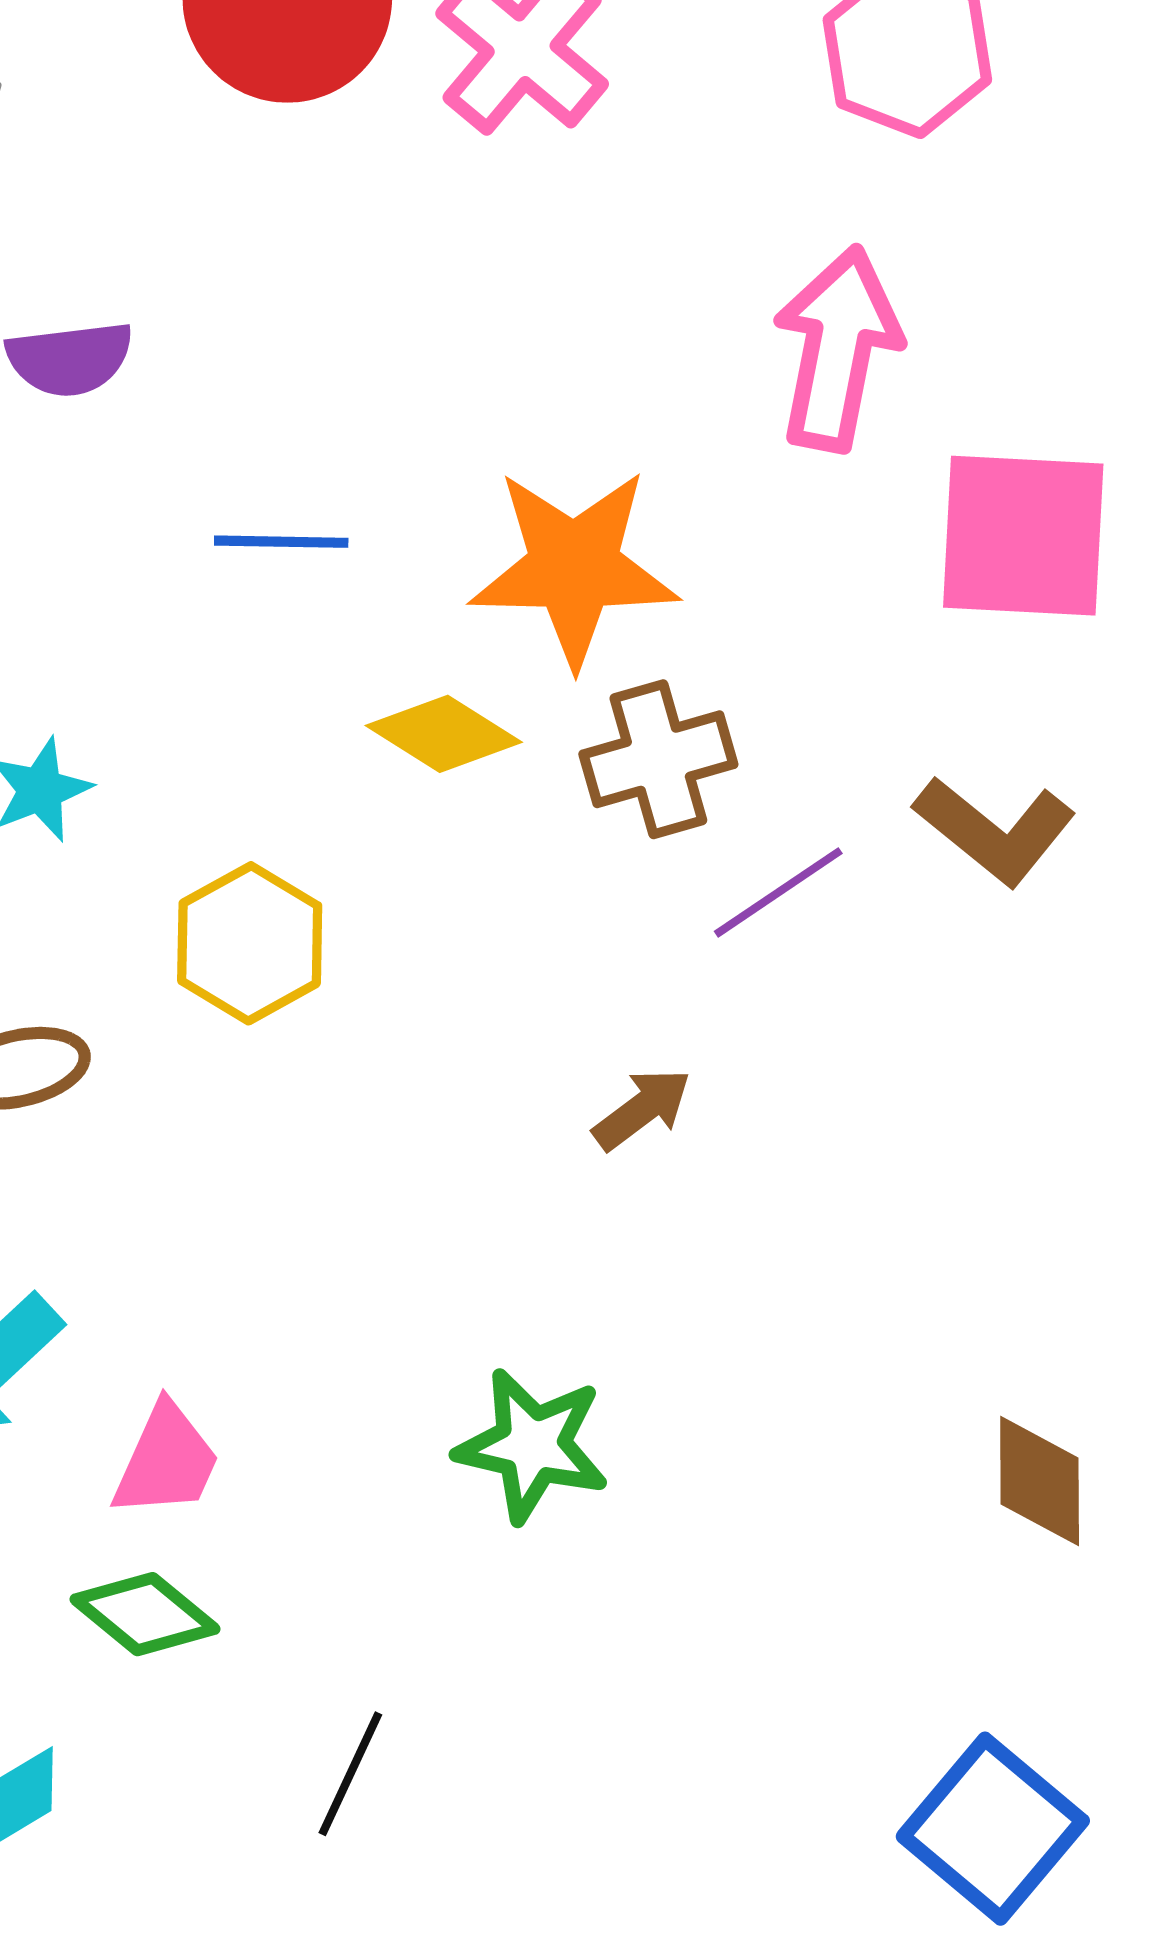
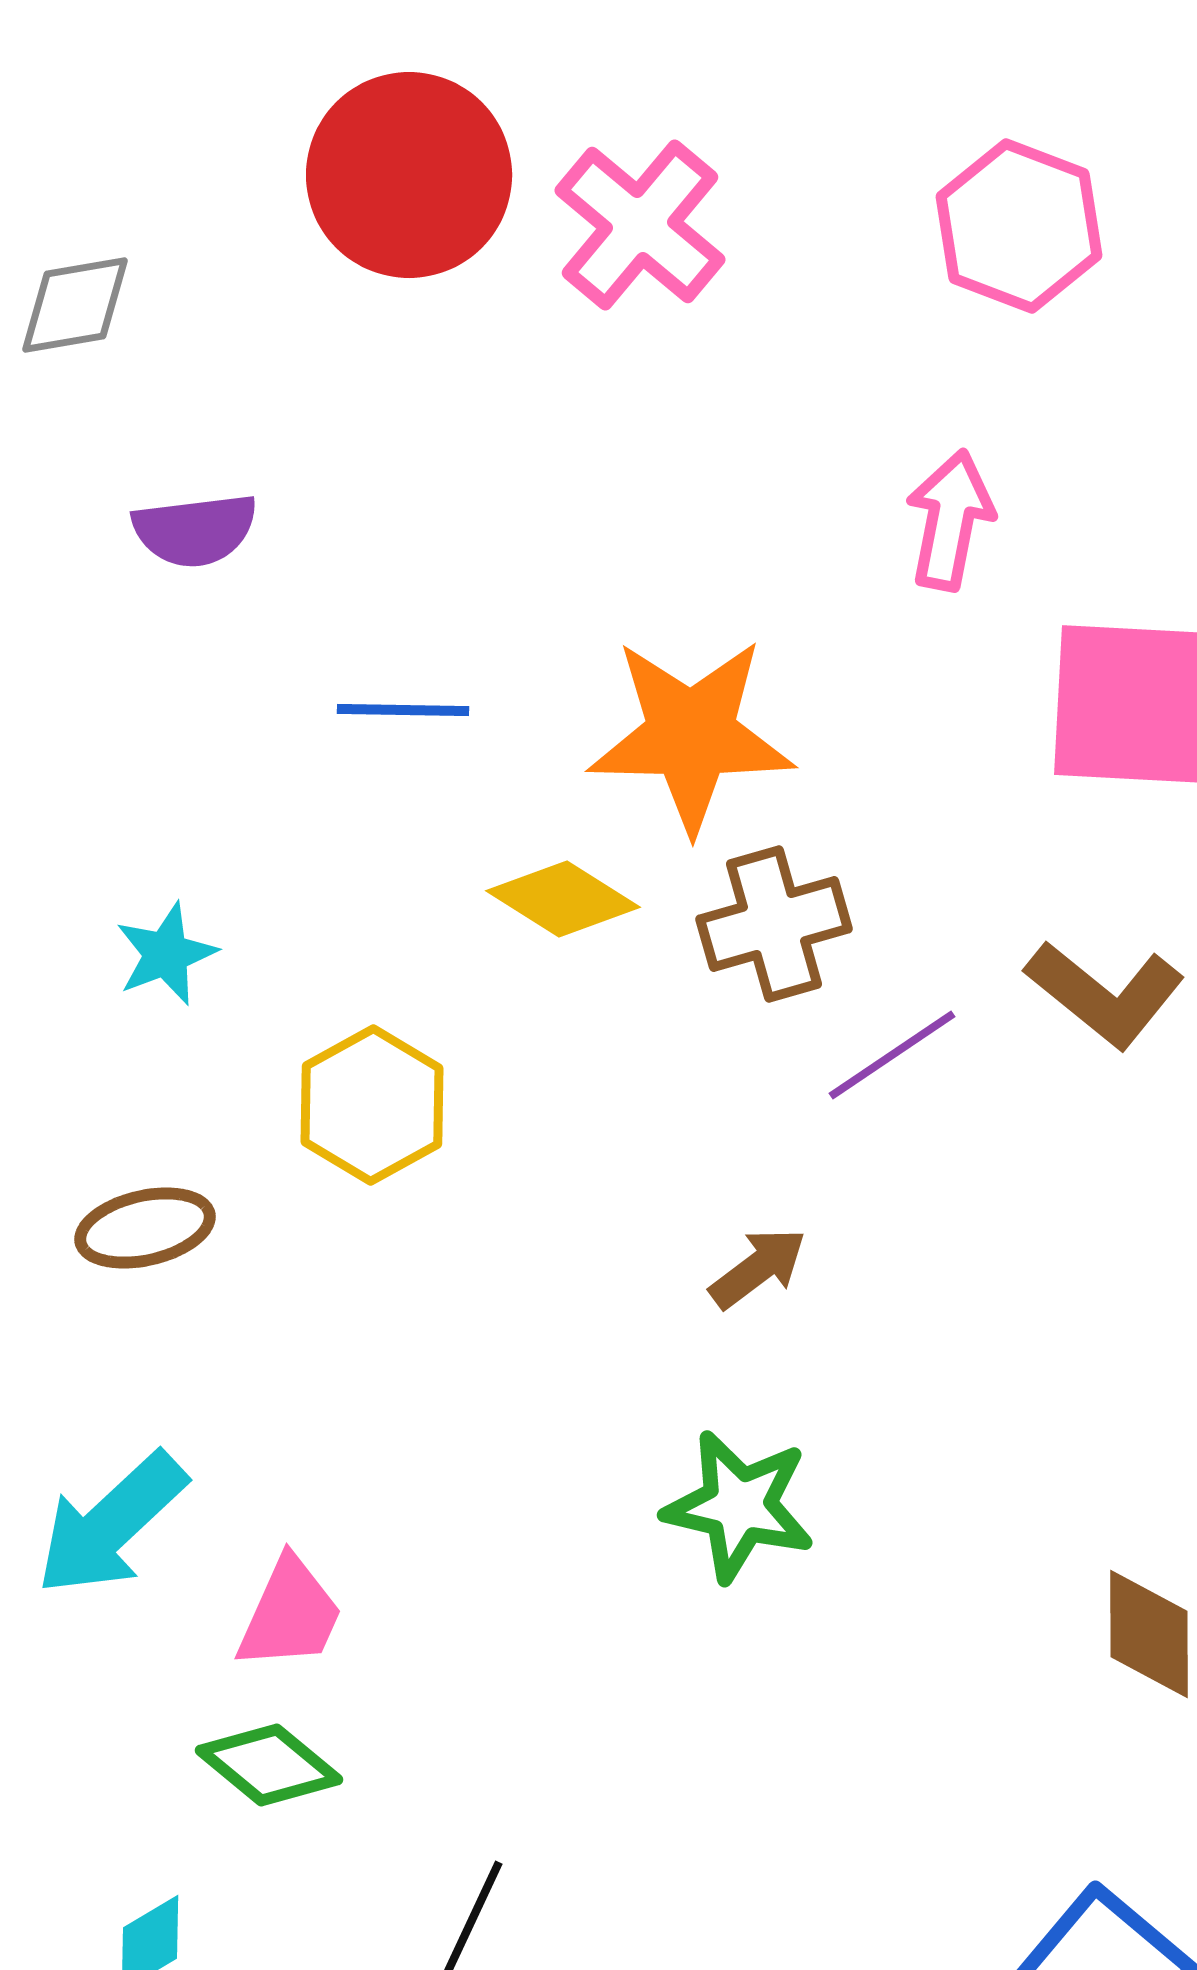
pink arrow: (837, 349) -> (950, 520), size x0.7
green star: (532, 1445) -> (739, 1506), moved

